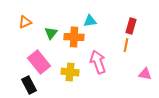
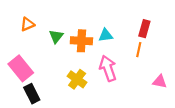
cyan triangle: (90, 21) -> (106, 35), moved
pink rectangle: (39, 62) -> (21, 68), moved
yellow cross: (70, 72) -> (77, 79), turned 30

